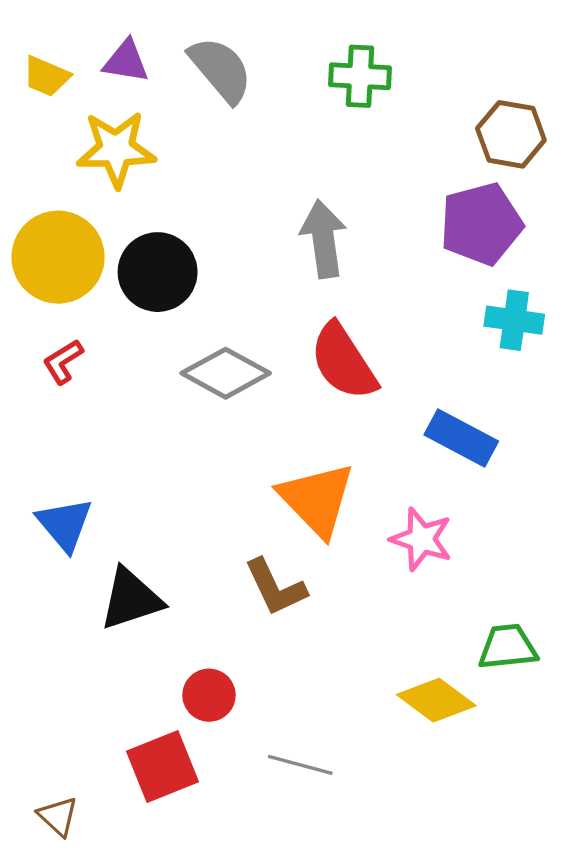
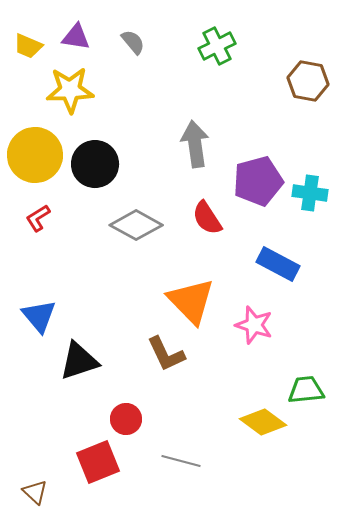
gray semicircle: (221, 70) -> (133, 42), size x0.6
green cross: (360, 76) -> (217, 46), turned -30
purple pentagon: (481, 224) -> (258, 181), moved
red semicircle: (343, 362) -> (207, 218), size x0.7

